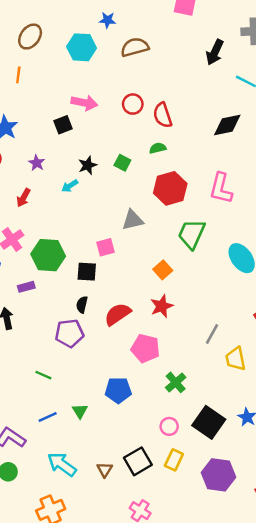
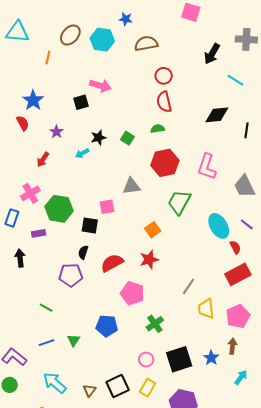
brown ellipse: (30, 37) -> (70, 35), moved
red circle: (133, 104) -> (164, 76), moved
black square: (209, 422) -> (179, 359), turned 32

